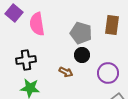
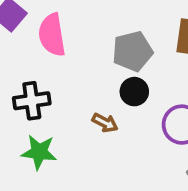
gray pentagon: (81, 33) -> (132, 51), turned -30

